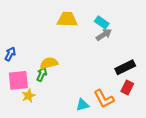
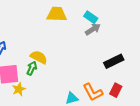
yellow semicircle: (49, 63) -> (39, 57), turned 42
red rectangle: (127, 88) -> (116, 90), moved

